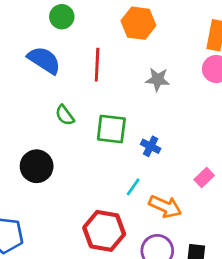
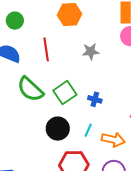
green semicircle: (65, 115) -> (30, 89), size x1.8
green square: (111, 129) -> (65, 93), turned -30
black circle: (37, 166) -> (58, 129), moved

